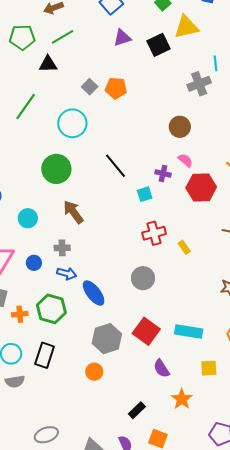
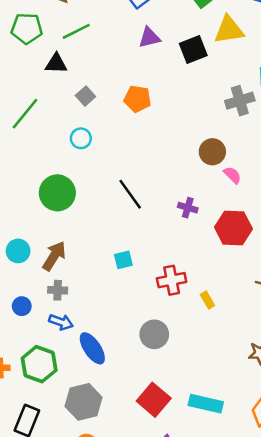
gray square: (90, 87) -> (85, 96), moved
cyan circle: (72, 123) -> (81, 138), size x0.6
pink semicircle: (185, 160) -> (232, 175), moved
cyan square: (145, 194) -> (123, 260), moved
brown arrow: (73, 212) -> (54, 256), moved, turned 65
gray hexagon: (107, 339) -> (84, 402), moved

